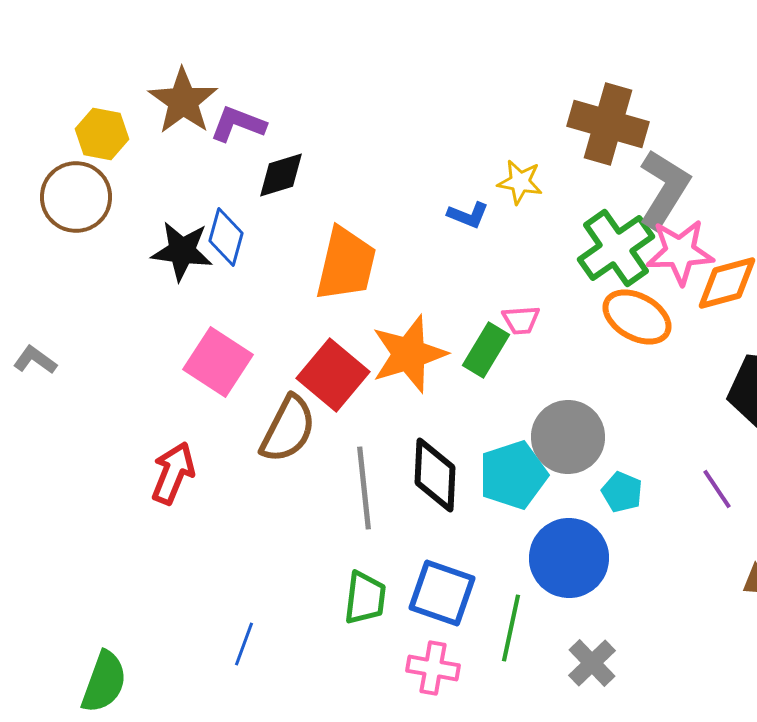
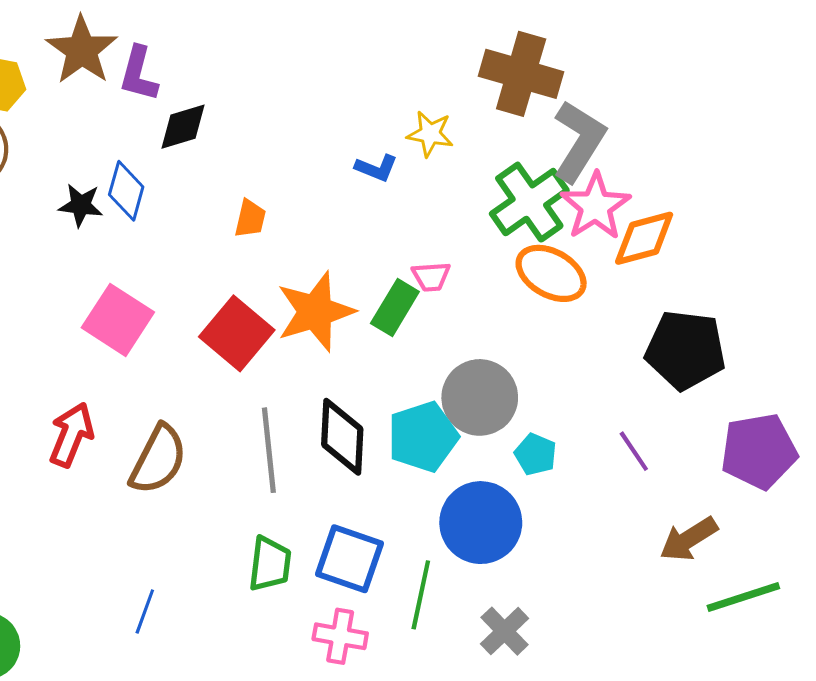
purple L-shape: (238, 124) -> (139, 74), turned -96
black star: (182, 251) -> (81, 205), size x0.7
pink star: (680, 252) -> (596, 206), turned -30
orange trapezoid: (346, 264) -> (250, 219), size x0.5
brown semicircle: (288, 429) -> (158, 459), moved

